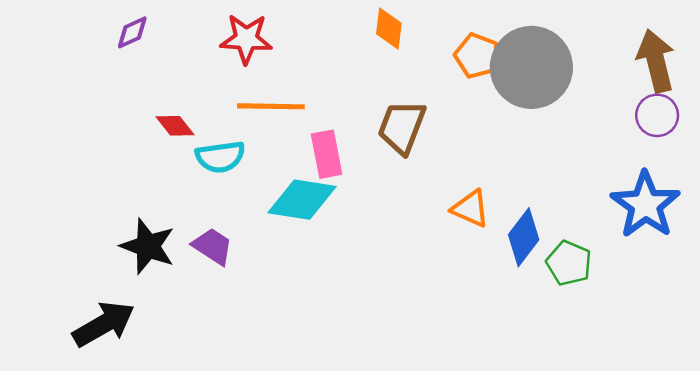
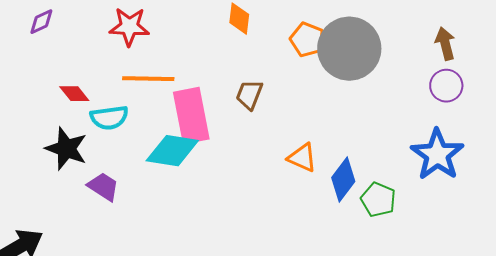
brown arrow: (656, 61) -> (445, 44), size x0.7
brown trapezoid: (402, 127) -> (249, 95), size x0.7
pink rectangle: (327, 154) -> (191, 116), size x1.5
black star: (148, 246) -> (66, 149), moved

